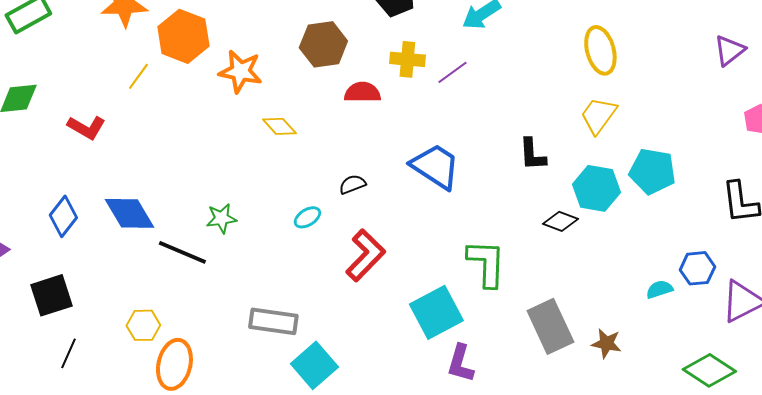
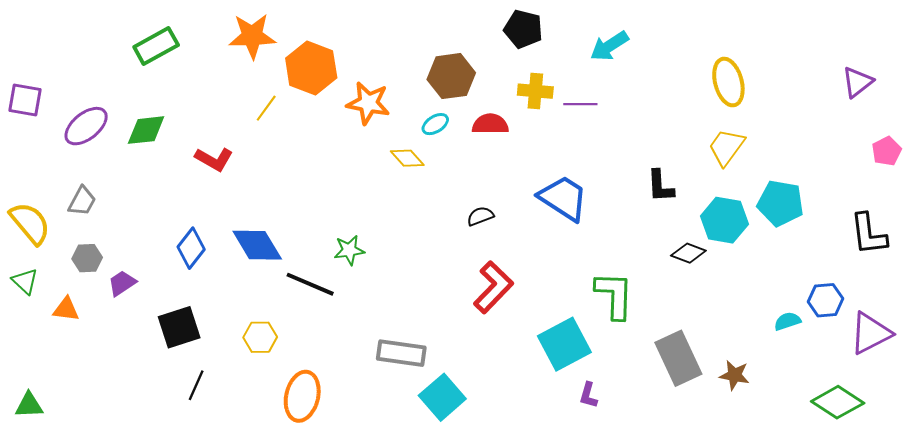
purple line: (452, 72) -> (580, 104), turned 36
cyan ellipse: (307, 217) -> (435, 124), moved
yellow hexagon: (143, 325) -> (260, 337), moved
purple L-shape: (460, 363) -> (588, 395), size x0.7

